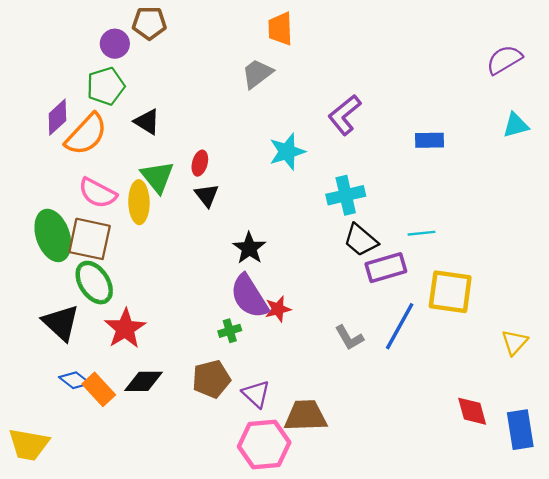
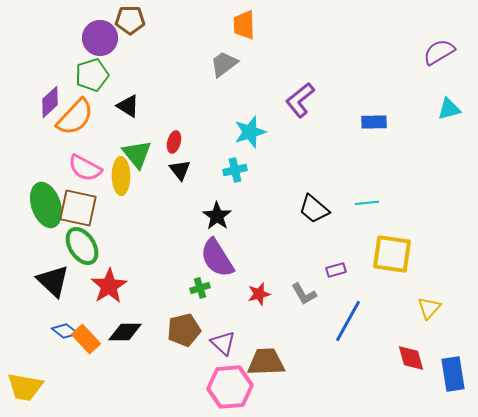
purple circle: (115, 44) -> (100, 38), size x1.4
cyan cross: (346, 195) -> (235, 170), moved, size x0.7
purple rectangle: (386, 268) -> (336, 270), moved, size x0.6
red star: (278, 309) -> (259, 294), moved
blue line: (400, 326) -> (348, 321), moved
yellow triangle: (515, 342) -> (429, 308), moved

